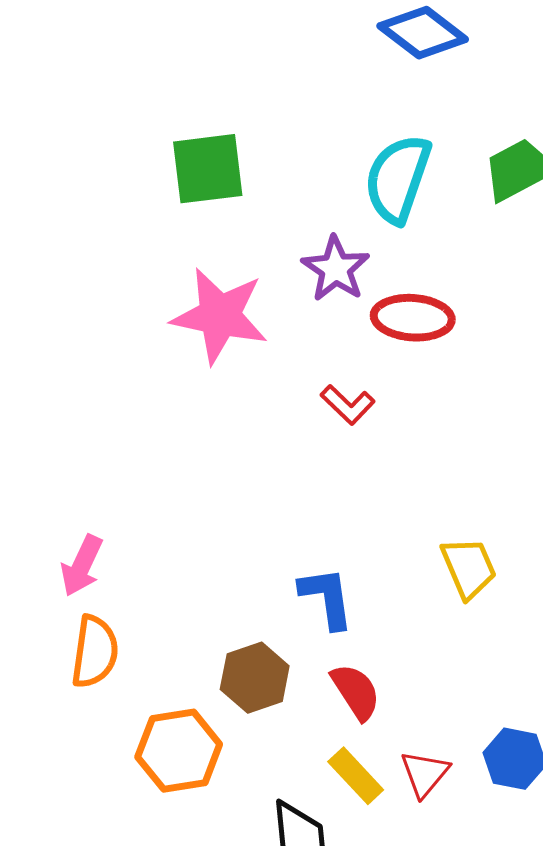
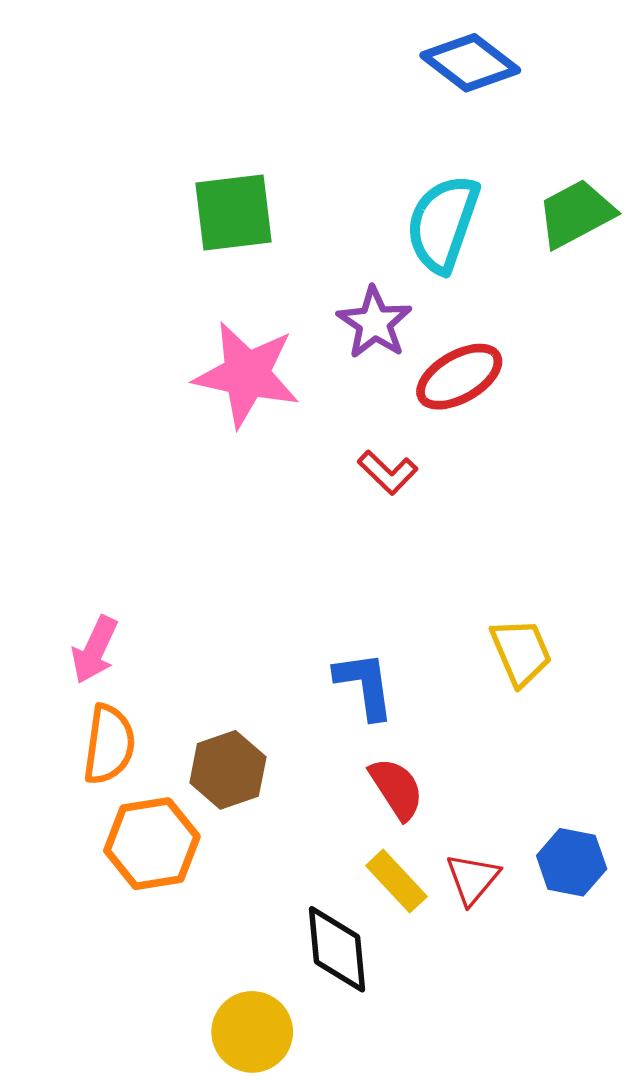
red ellipse: (413, 318) -> (459, 377), turned -34
brown hexagon: (255, 678) -> (228, 770), moved
orange hexagon: (179, 751) -> (152, 844), moved

